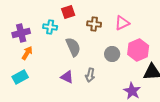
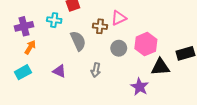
pink triangle: (122, 23) -> (119, 18), moved
brown cross: (94, 24) -> (100, 26), moved
purple triangle: (67, 77) -> (59, 71), moved

